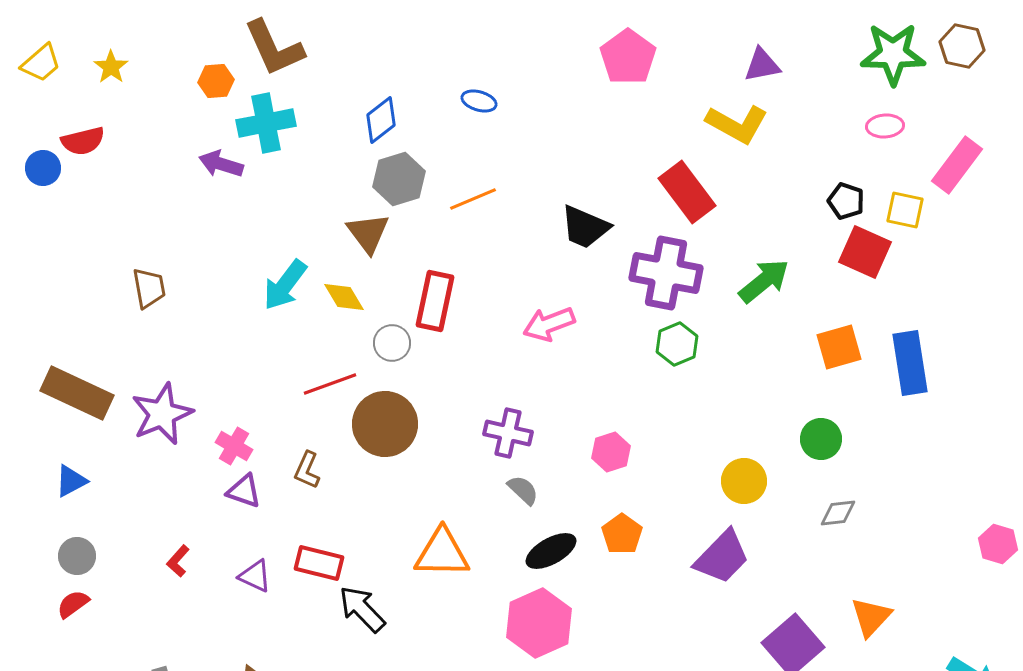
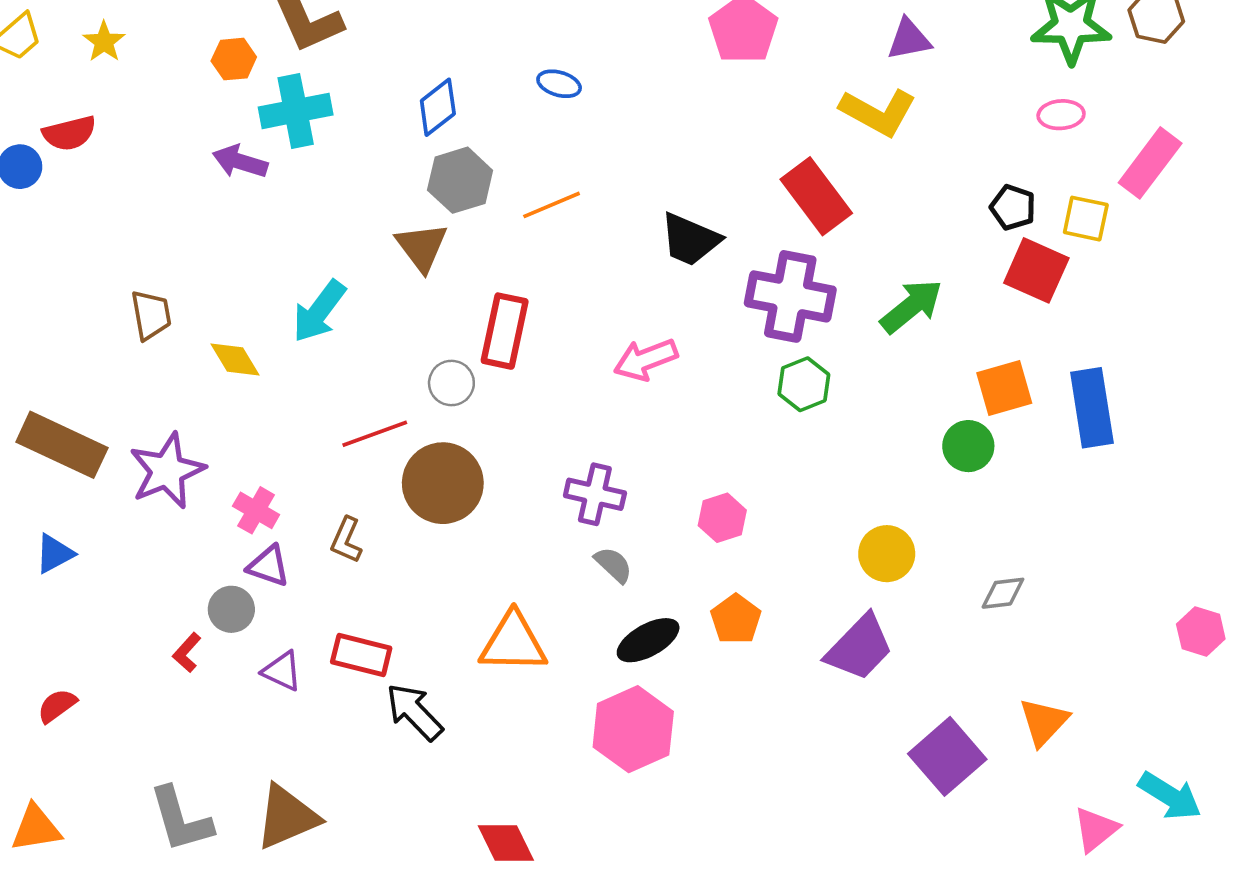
yellow diamond: (344, 297) -> (235, 360), moved
green circle: (821, 439) -> (968, 446), moved
gray circle: (77, 556) -> (231, 609), moved

